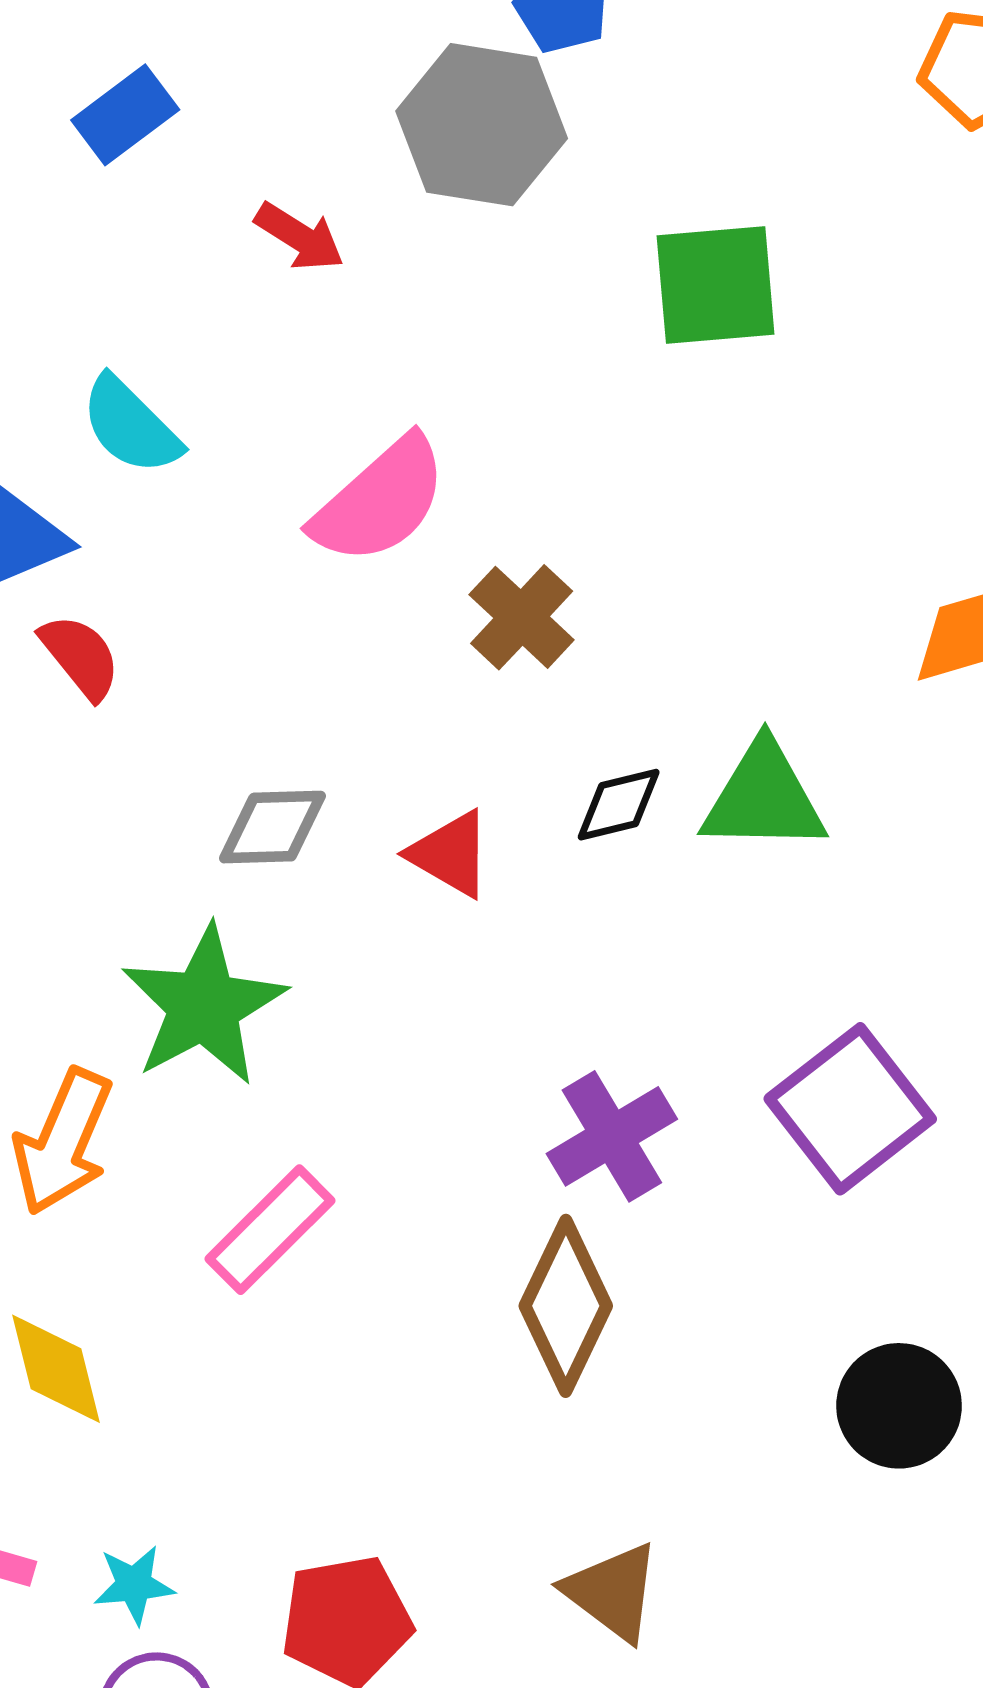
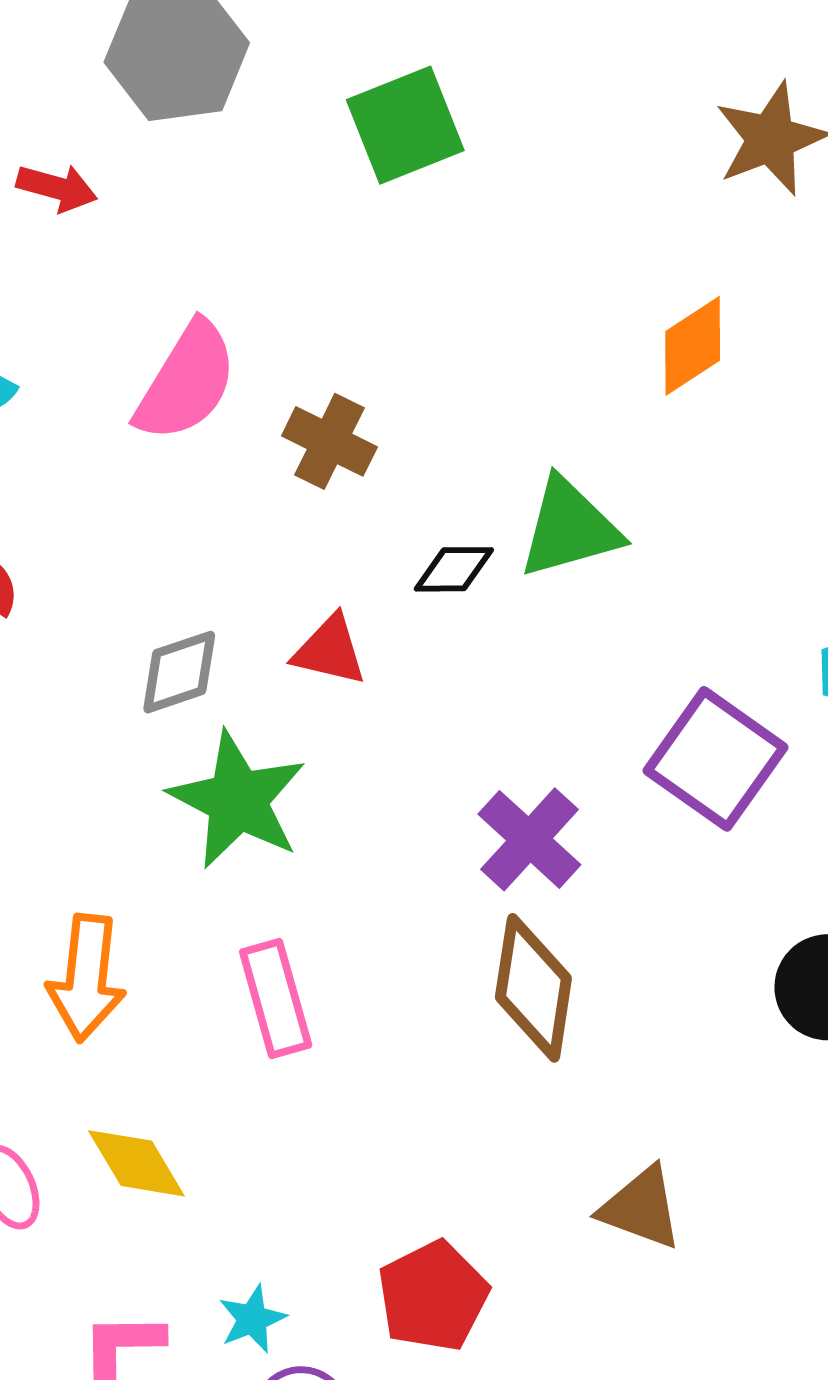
black diamond: (619, 805) -> (454, 569), turned 30
green star: (204, 1006) -> (238, 800), moved
pink rectangle: (270, 1230) -> (276, 998), turned -44

